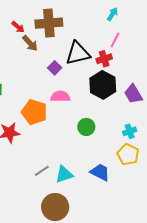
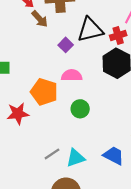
green circle: (86, 127) -> (80, 109), moved

